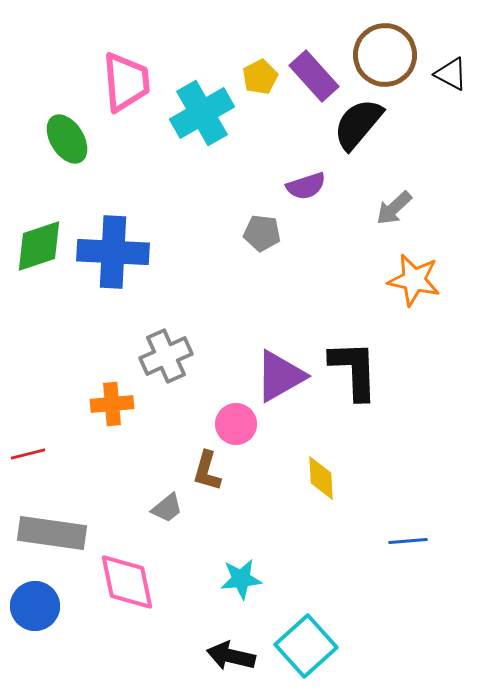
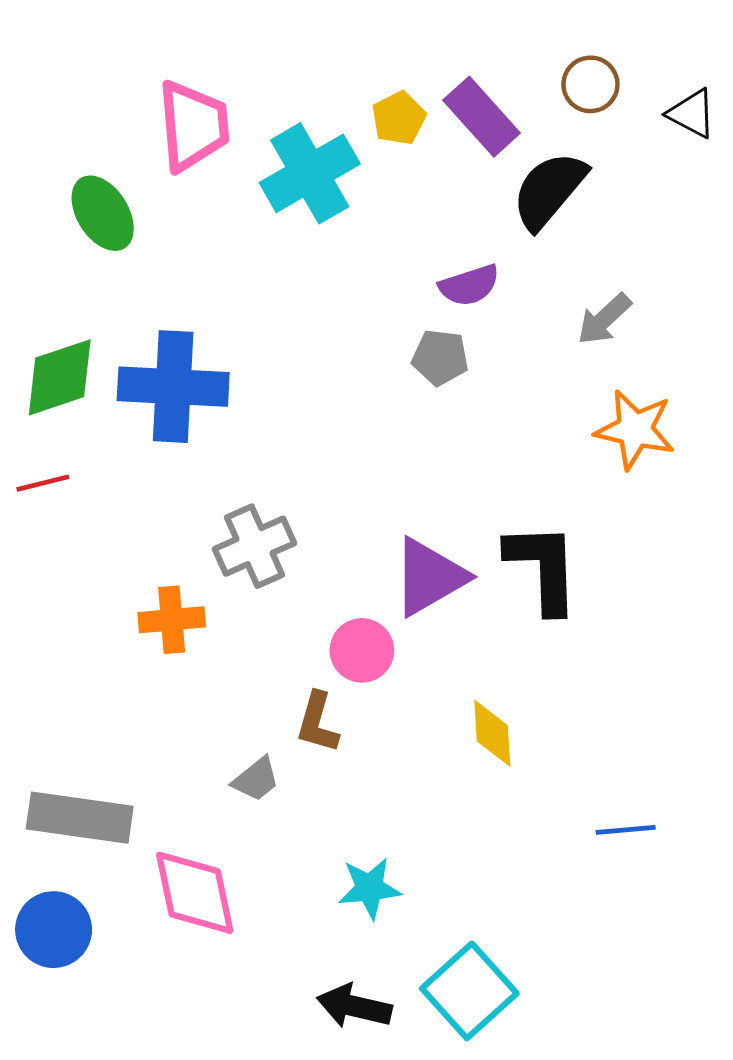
brown circle: (385, 55) -> (590, 84), size x0.6
gray pentagon: (262, 233) -> (440, 357), moved
red line: (28, 454) -> (43, 483), moved

